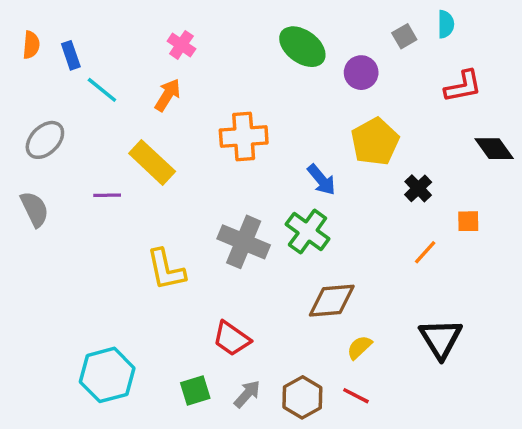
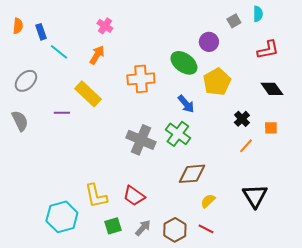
green ellipse: (302, 47) -> (184, 63), moved
black diamond: (494, 149) -> (272, 89), moved
black cross: (418, 188) -> (242, 119), moved
yellow L-shape: (166, 270) -> (96, 196), moved

